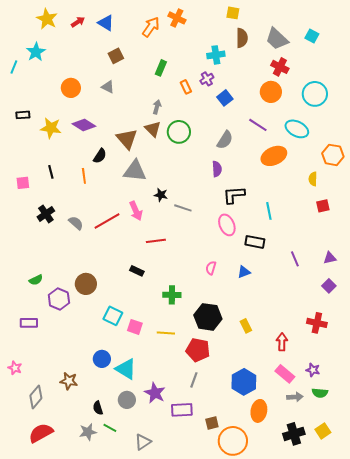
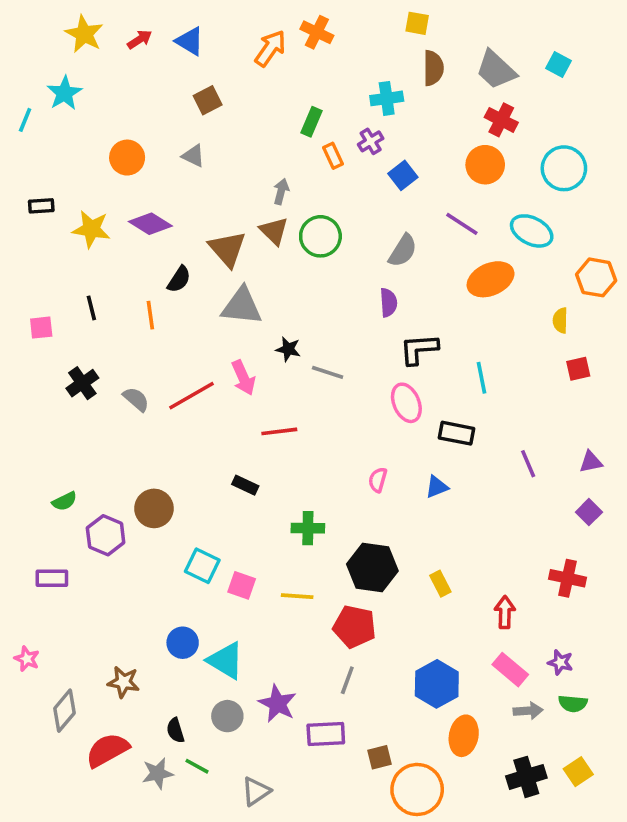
green rectangle: (161, 68) -> (311, 122), moved
red semicircle: (41, 433) -> (107, 750), moved

